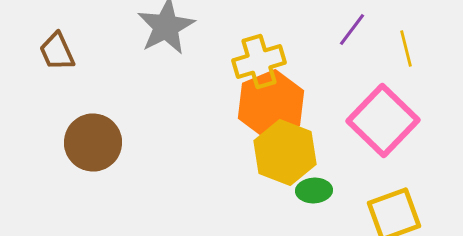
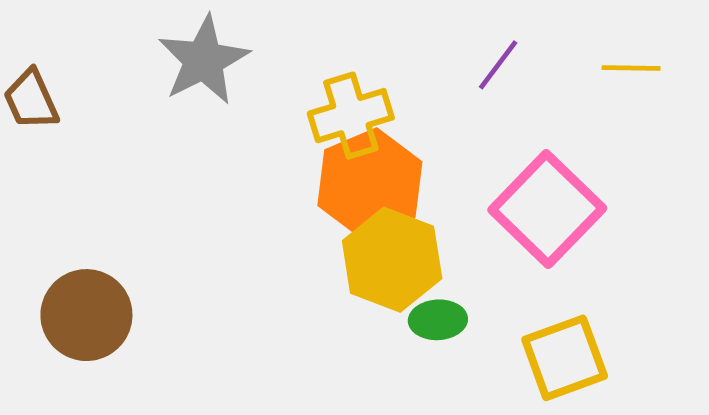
yellow line: (406, 48) -> (631, 68), moved, turned -75
brown circle: (93, 142) -> (86, 315), moved

